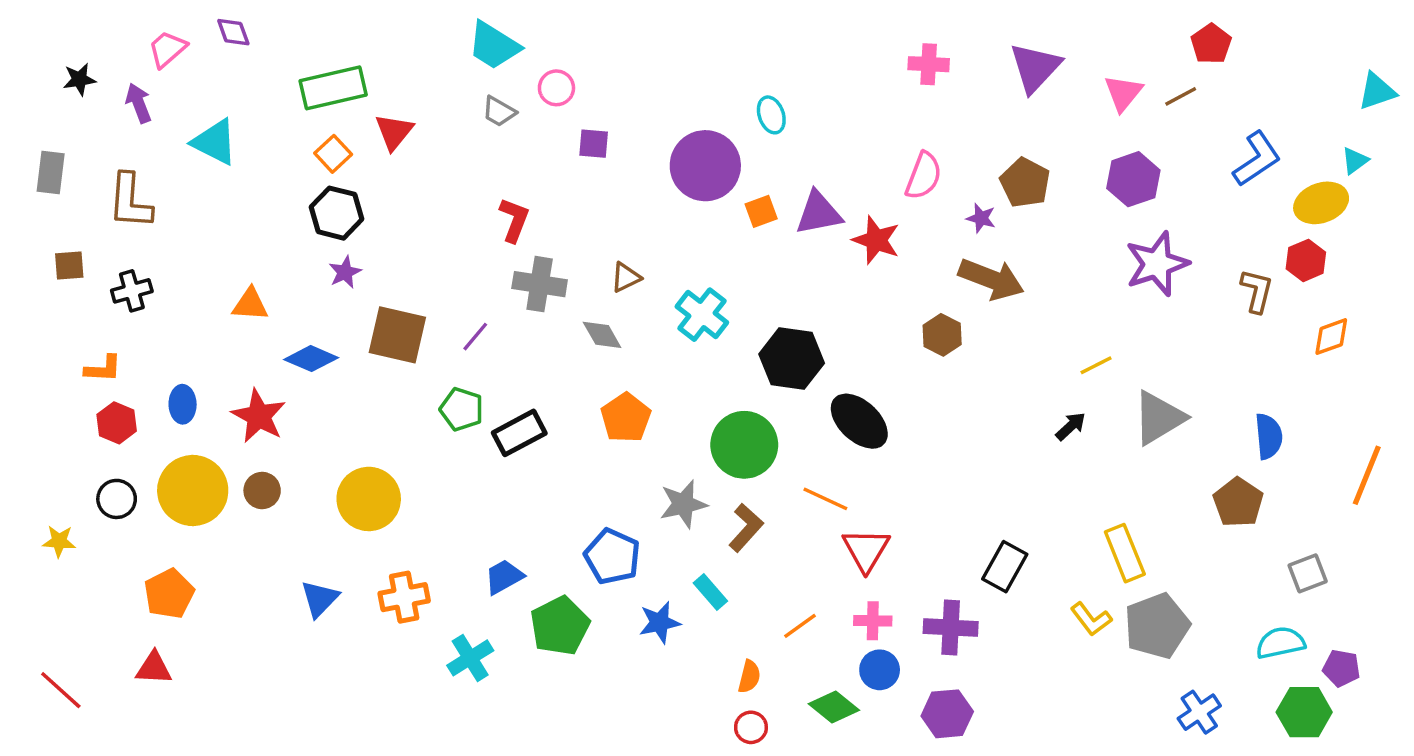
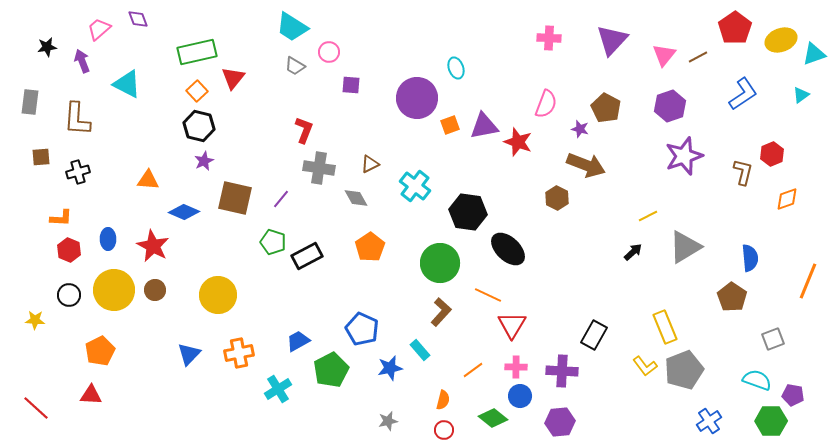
red pentagon: (1211, 44) -> (735, 28), moved, size x1.4
yellow ellipse: (1321, 203) -> (781, 40), moved
gray star: (683, 504) -> (388, 421), moved, size x0.7
cyan semicircle: (1280, 643) -> (757, 380), turned 32

